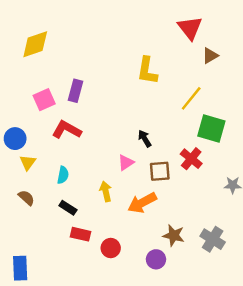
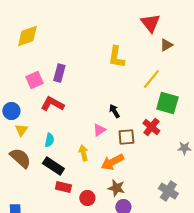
brown semicircle: (26, 198) -> (20, 158), size x1.6
black rectangle: (68, 208) -> (53, 166), size x1.5
brown star: (174, 235) -> (116, 188), moved

